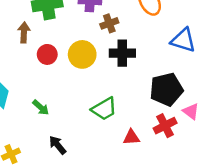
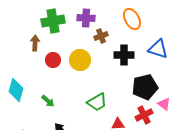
black cross: (122, 53) -> (124, 55), moved

